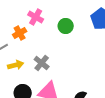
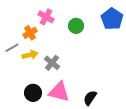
yellow arrow: (16, 65) -> (30, 55), moved

